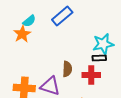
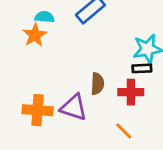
cyan semicircle: (29, 21) -> (45, 17), turned -136

